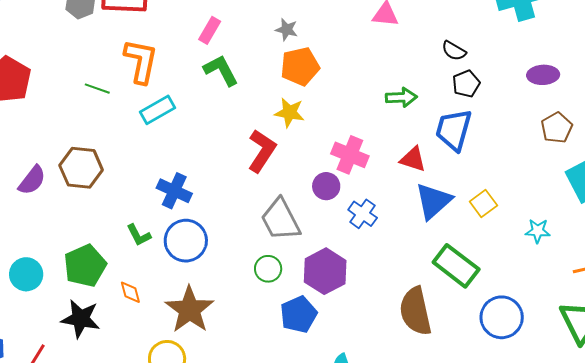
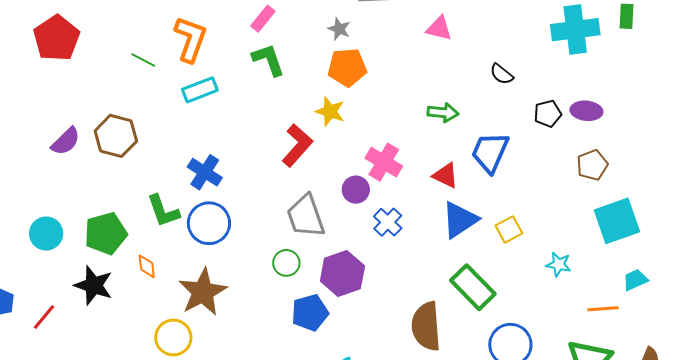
black pentagon: (466, 84) -> (548, 114), moved
green L-shape: (139, 235) -> (163, 211), size x1.4

